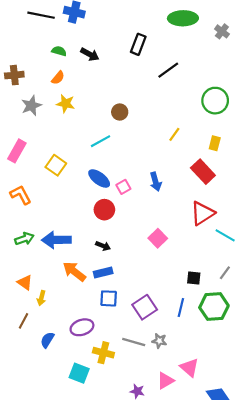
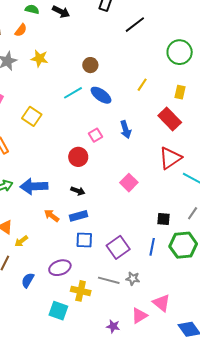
orange semicircle: (58, 78) -> (21, 30), moved
blue ellipse: (99, 178) -> (101, 95), moved
orange arrow: (74, 272) -> (52, 216), size x0.7
yellow arrow: (41, 298) -> (21, 241), turned 40

